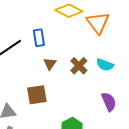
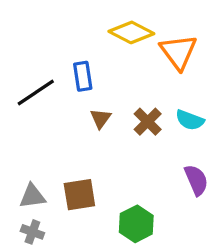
brown square: (37, 95) -> (79, 195), moved

